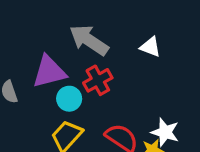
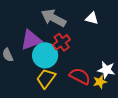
cyan circle: (69, 99) -> (45, 55), size x1.6

